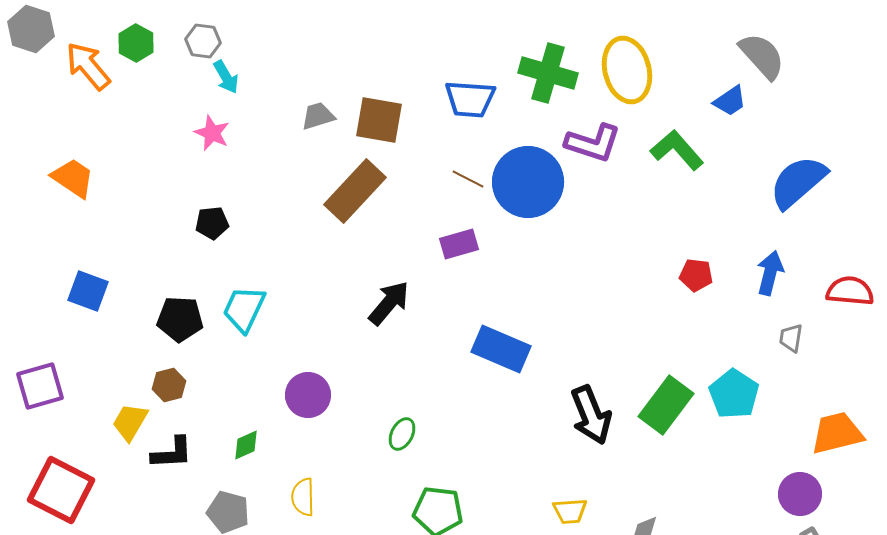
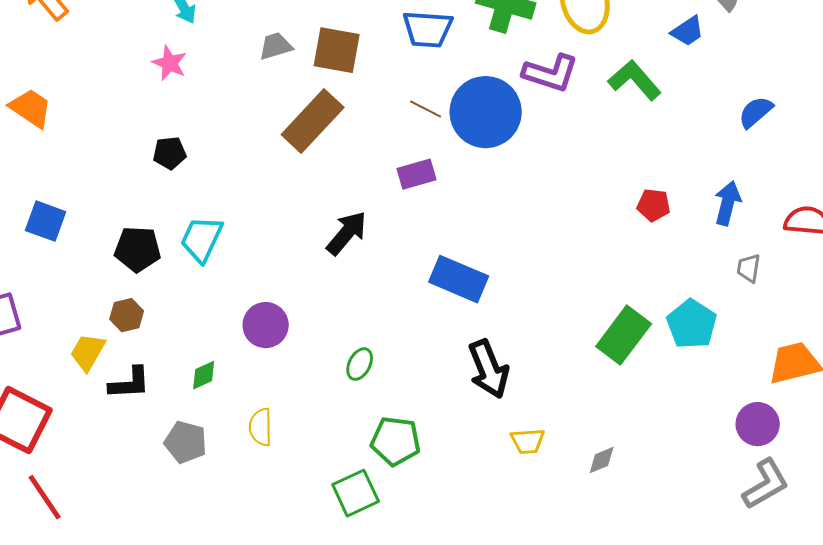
blue semicircle: (798, 182) -> (756, 112), size x0.6
black arrow: (591, 415) -> (489, 369), moved

